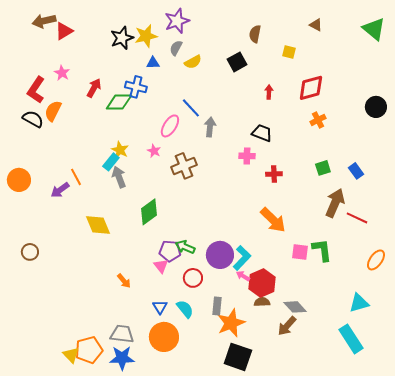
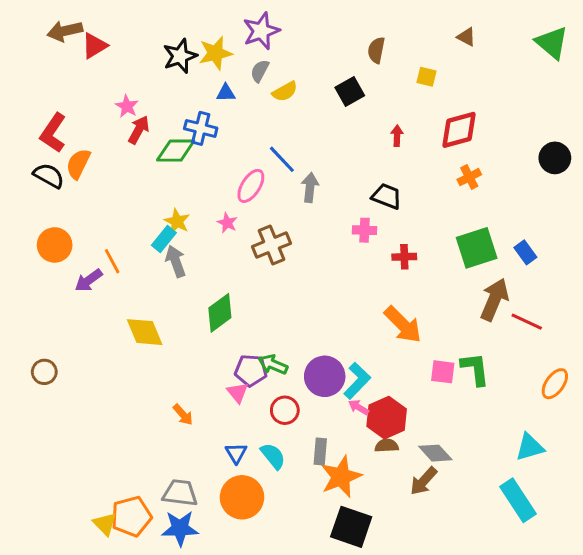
pink star: (62, 73) -> (127, 106), moved
green square: (323, 168) -> (477, 248), size x1.8
orange circle: (19, 180) -> (55, 245), moved

